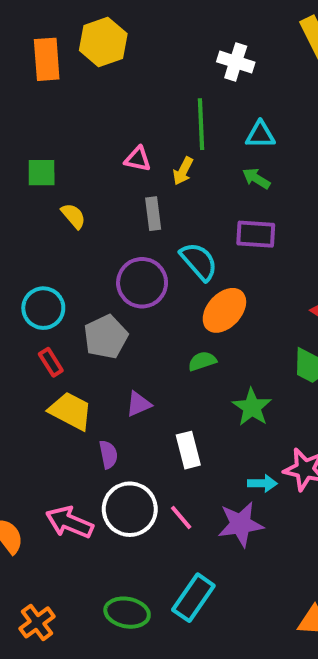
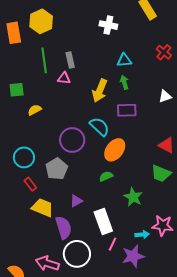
green line: (201, 124) -> (44, 60), moved
yellow arrow: (183, 171) -> (100, 91), moved, size x1.6
green arrow: (256, 178) -> (124, 82), turned 48
gray rectangle: (153, 214) -> (70, 60), moved
yellow semicircle: (73, 216) -> (35, 110), turned -72
white rectangle: (188, 450) -> (103, 222), size x1.4
purple semicircle: (108, 454) -> (64, 228), size x1.6
pink line: (181, 517) -> (112, 244), moved, turned 72

